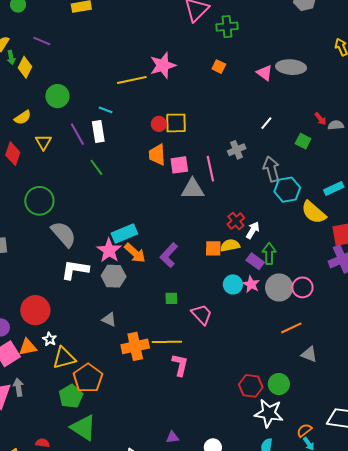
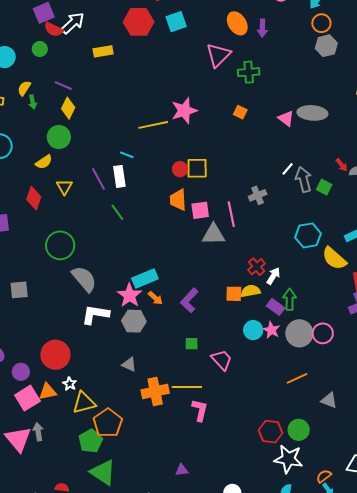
yellow diamond: (25, 67) -> (68, 108), moved
green circle: (57, 96) -> (59, 137), moved
gray arrow: (271, 169) -> (304, 179), moved
orange arrow: (135, 253) -> (155, 298), size x0.7
orange line: (291, 328) -> (297, 378), moved
purple triangle: (172, 437) -> (182, 470), moved

